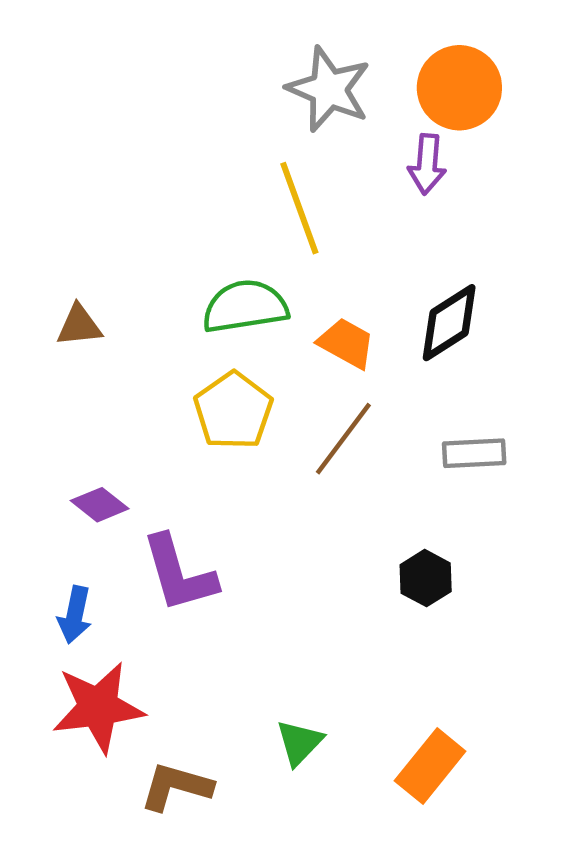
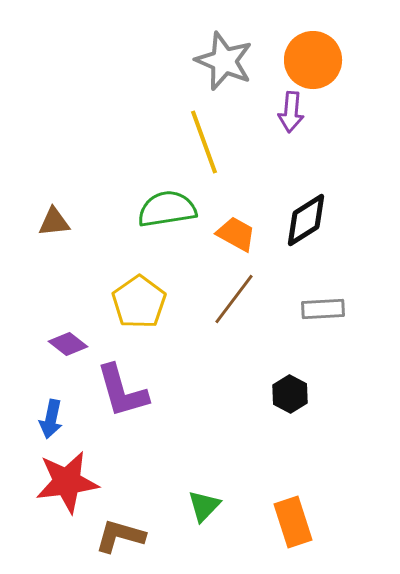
yellow pentagon: (233, 411) -> (139, 302), moved
orange rectangle: (430, 766) -> (293, 522), turned -57

